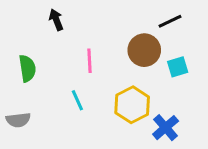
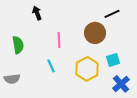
cyan square: (178, 67) -> (113, 60), moved
blue cross: (166, 128) -> (121, 84), moved

